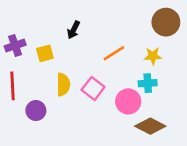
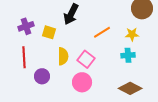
black arrow: (74, 30) -> (71, 14), size x1.5
yellow square: (45, 53) -> (49, 32), turned 32
pink circle: (128, 101) -> (82, 82), moved

